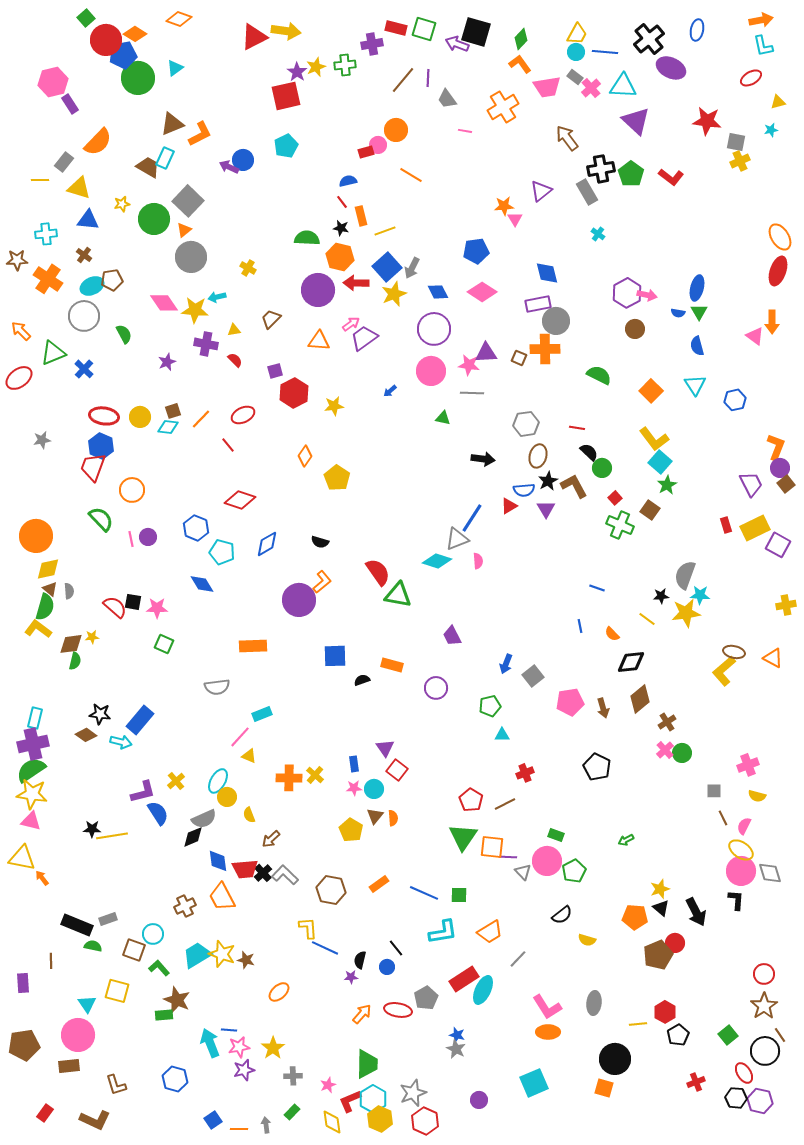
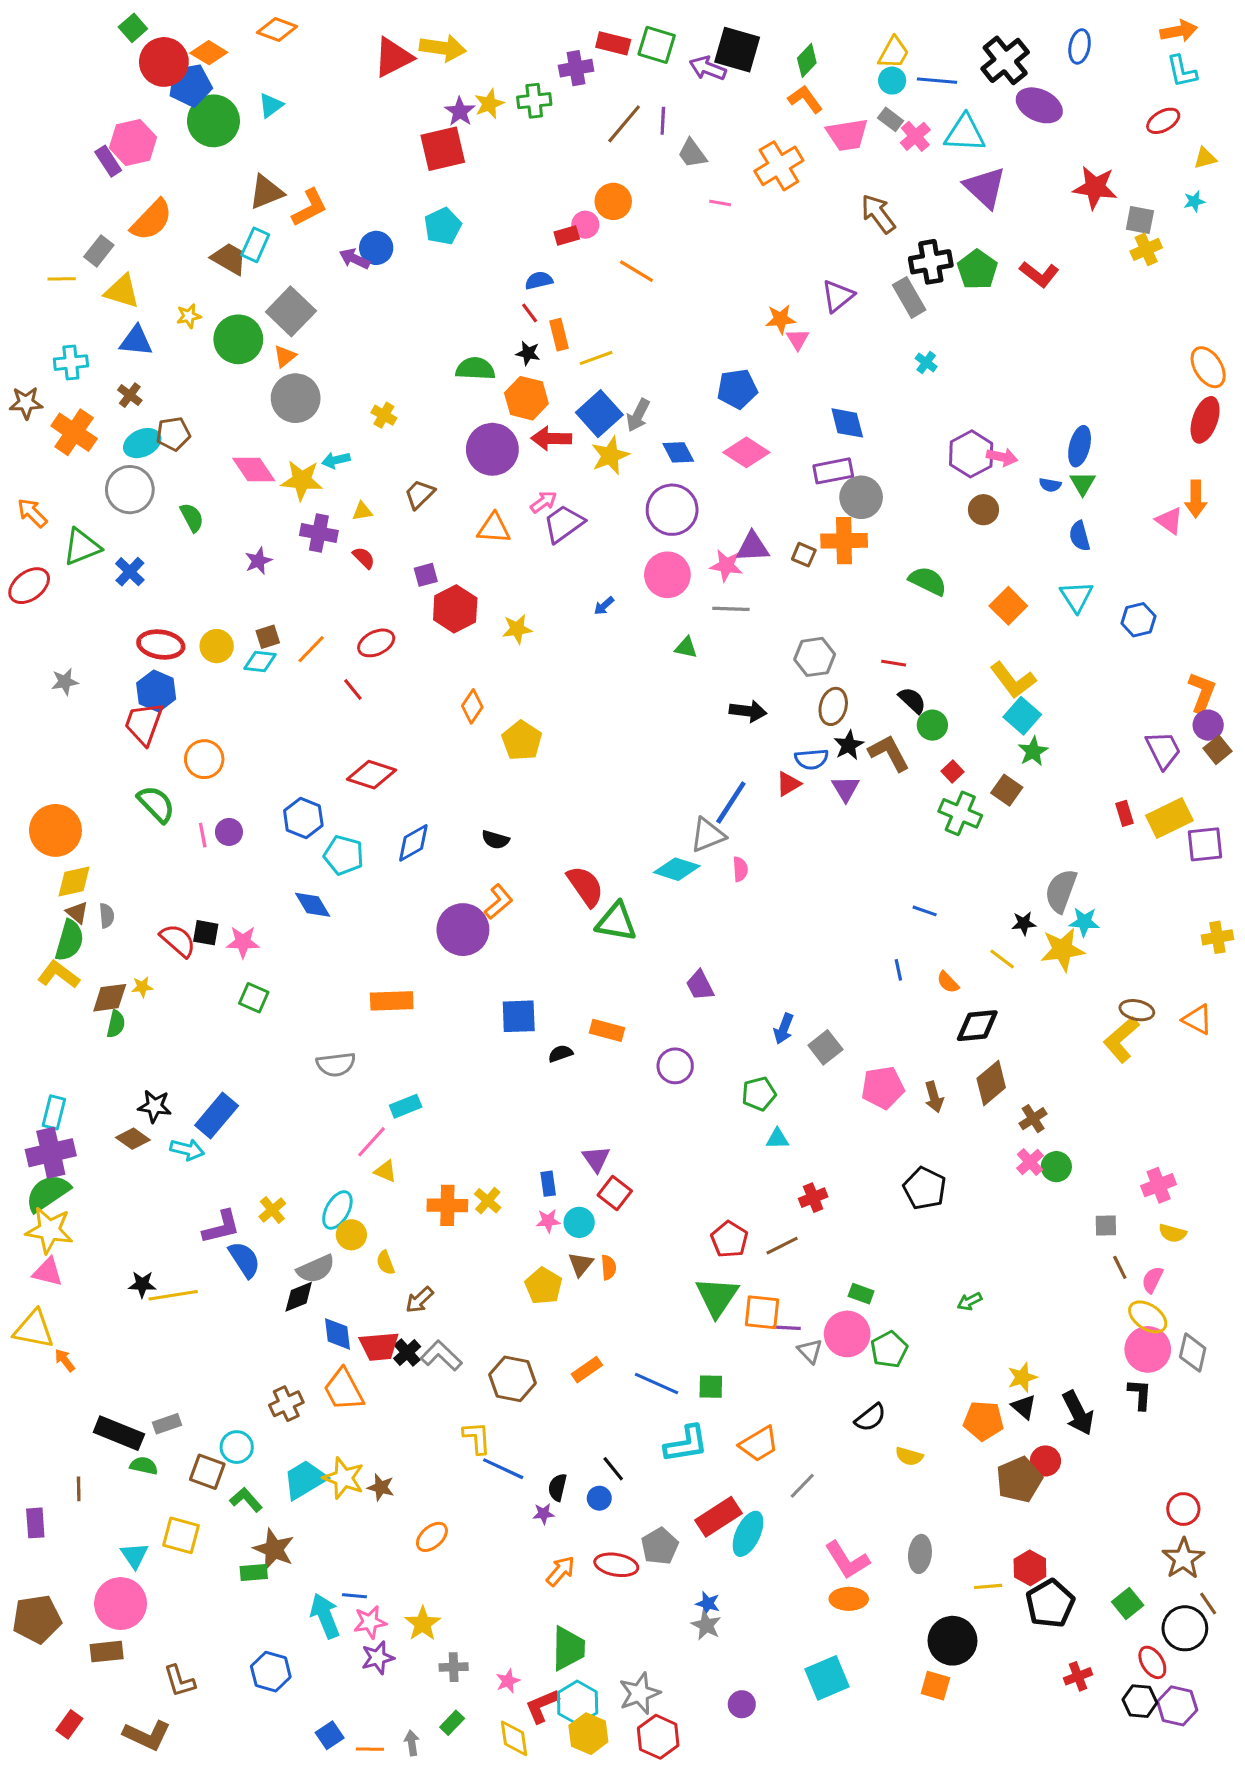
pink hexagon: (53, 82) -> (133, 143), moved
purple square: (778, 545) -> (1205, 844), turned -35
gray diamond: (770, 873) -> (1193, 1353), turned 30
black pentagon: (678, 1035) -> (1050, 1604), size x1.4

